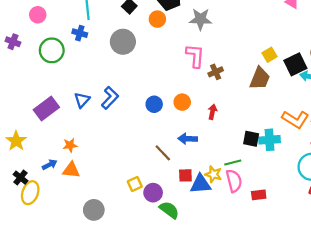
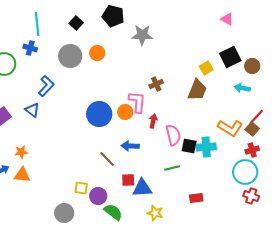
orange circle: (157, 19) -> (97, 53), moved
pink L-shape: (195, 56) -> (137, 102), moved
black square: (295, 64) -> (230, 57), moved
blue L-shape: (110, 98) -> (46, 86), moved
blue triangle: (82, 100) -> (32, 110), turned -35
blue circle: (154, 104) -> (99, 114), size x1.6
yellow star: (213, 174) -> (155, 213), moved
pink semicircle: (234, 181) -> (173, 135), moved
yellow square: (135, 184) -> (81, 188), turned 32
gray circle: (94, 210) -> (64, 213), moved

